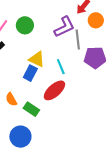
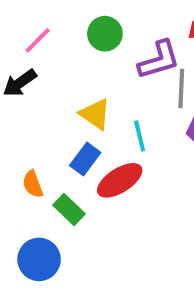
green circle: (25, 25) -> (105, 34), moved
blue rectangle: (30, 73) -> (85, 159), moved

